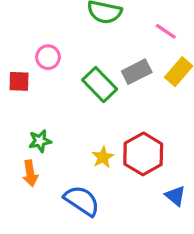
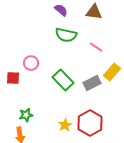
pink line: (166, 31) -> (96, 47), moved
gray rectangle: (137, 72) -> (92, 83), moved

